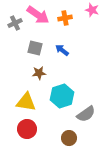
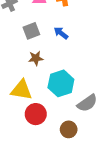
gray square: (35, 48) -> (31, 31), turned -35
red circle: (27, 129) -> (36, 114), moved

